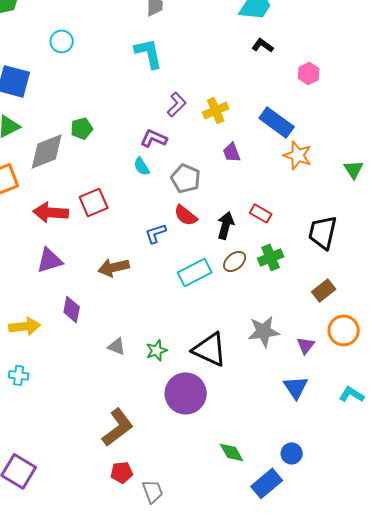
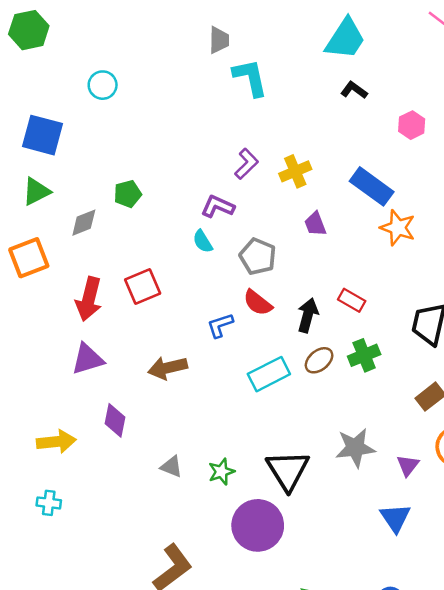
cyan L-shape: (149, 53) -> (250, 78), moved
gray diamond: (47, 151) -> (84, 223), size x0.6
red arrow: (51, 212) -> (89, 299), turned -80
black triangle: (210, 349) -> (288, 470), turned 33

